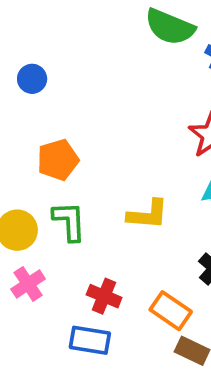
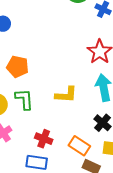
orange pentagon: (58, 160) -> (18, 67), turned 30

